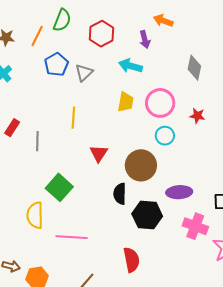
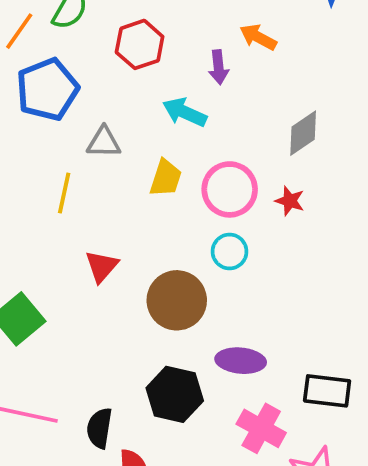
blue pentagon: (56, 65) -> (47, 89), size x1.4
gray diamond: (194, 68) -> (303, 133), turned 35
gray triangle: (84, 73) -> (104, 142), moved, turned 36
red star: (197, 116) -> (290, 201), moved
black semicircle: (120, 194) -> (99, 428), moved

